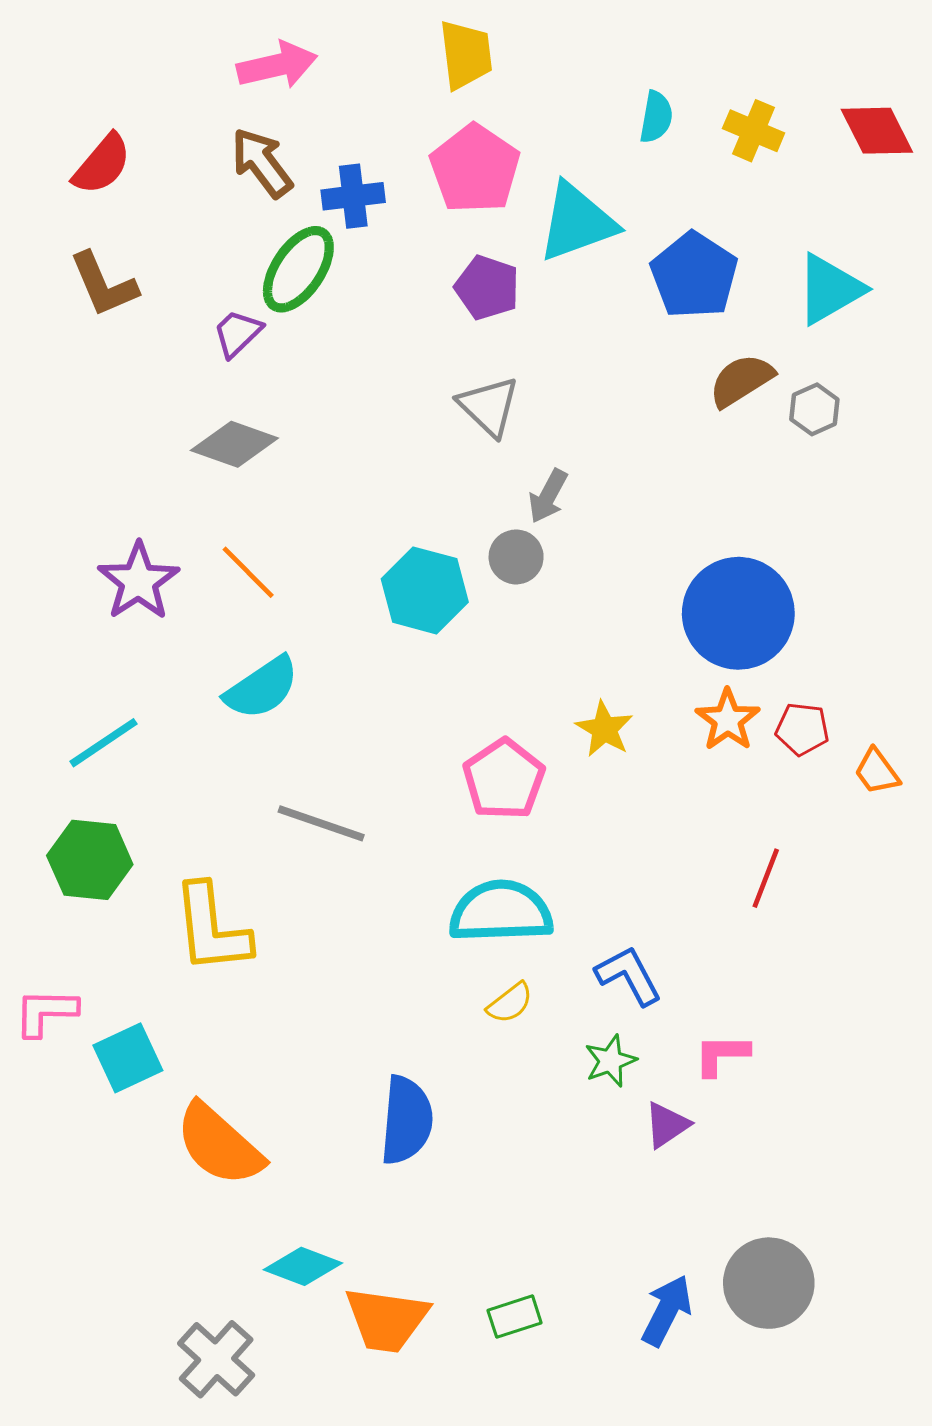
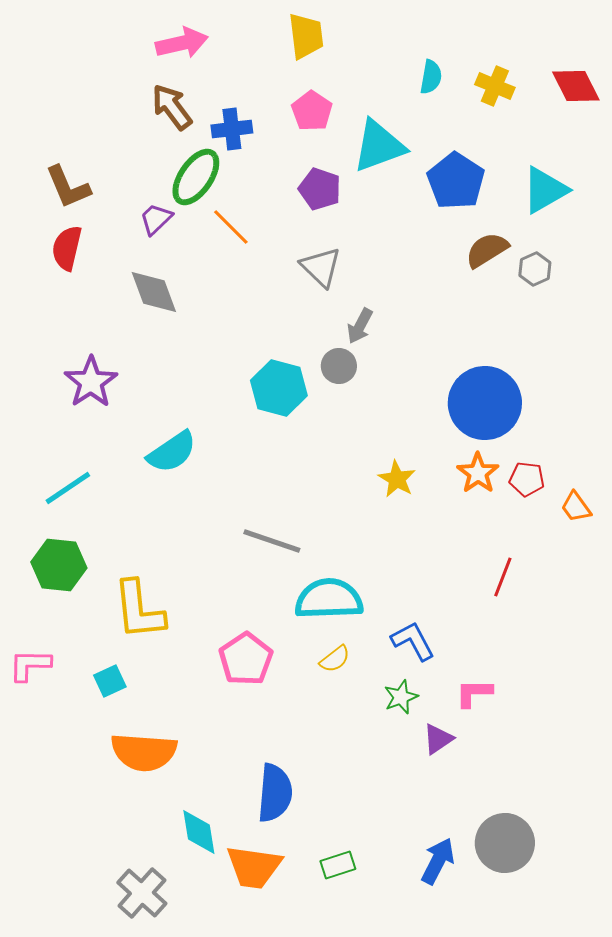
red semicircle: (102, 164) -> (67, 248), moved, turned 153
pink pentagon: (475, 169) -> (312, 111), size x0.7
gray diamond: (234, 444) -> (154, 292), turned 50
orange line: (248, 572) -> (231, 227), moved
pink pentagon: (504, 779) -> (246, 659), moved
gray line: (321, 823) -> (272, 541), moved
cyan square: (128, 1058) -> (110, 681), moved, size x0.7
blue semicircle: (406, 1120) -> (275, 793), moved
orange semicircle: (219, 1145) -> (144, 752), turned -38
cyan diamond: (303, 1266) -> (199, 832), turned 60

